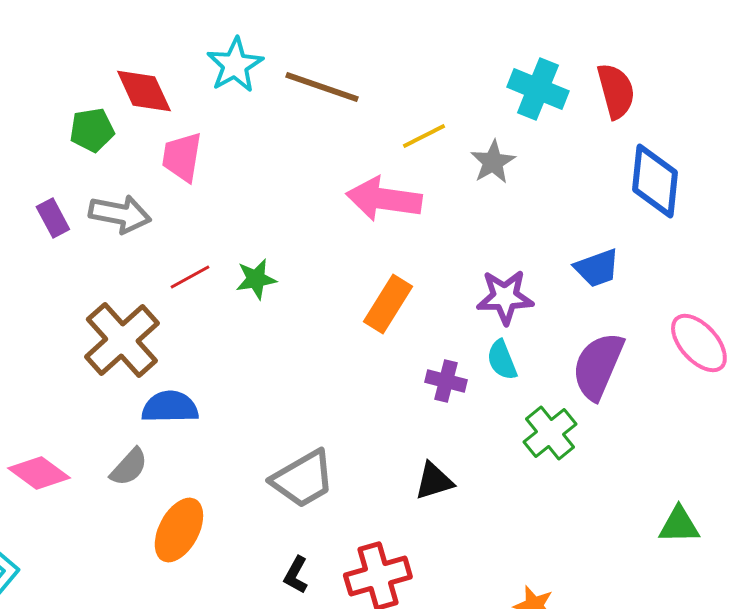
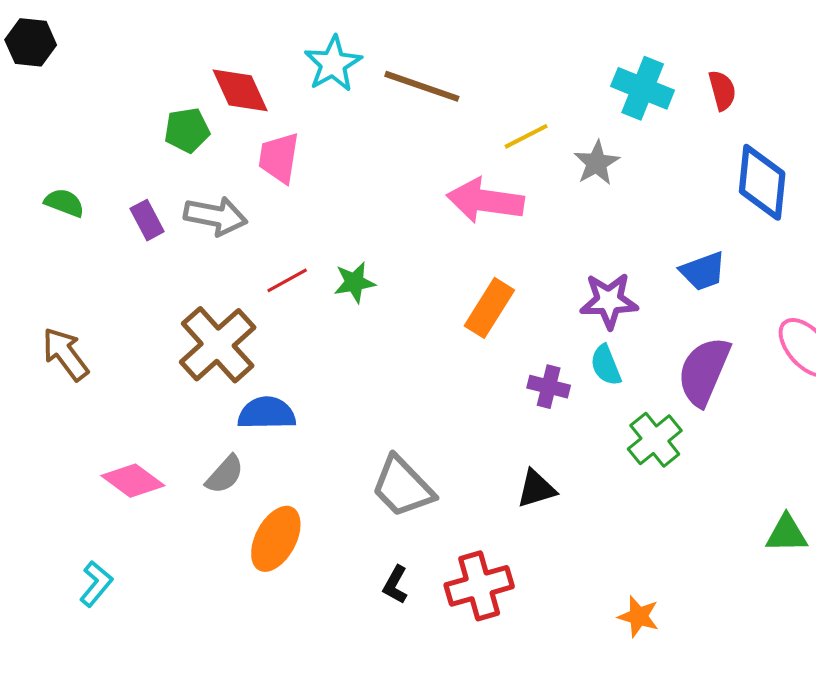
red semicircle: (616, 91) -> (722, 90), size x0.7
gray trapezoid: (303, 479) -> (403, 487), turned 76

